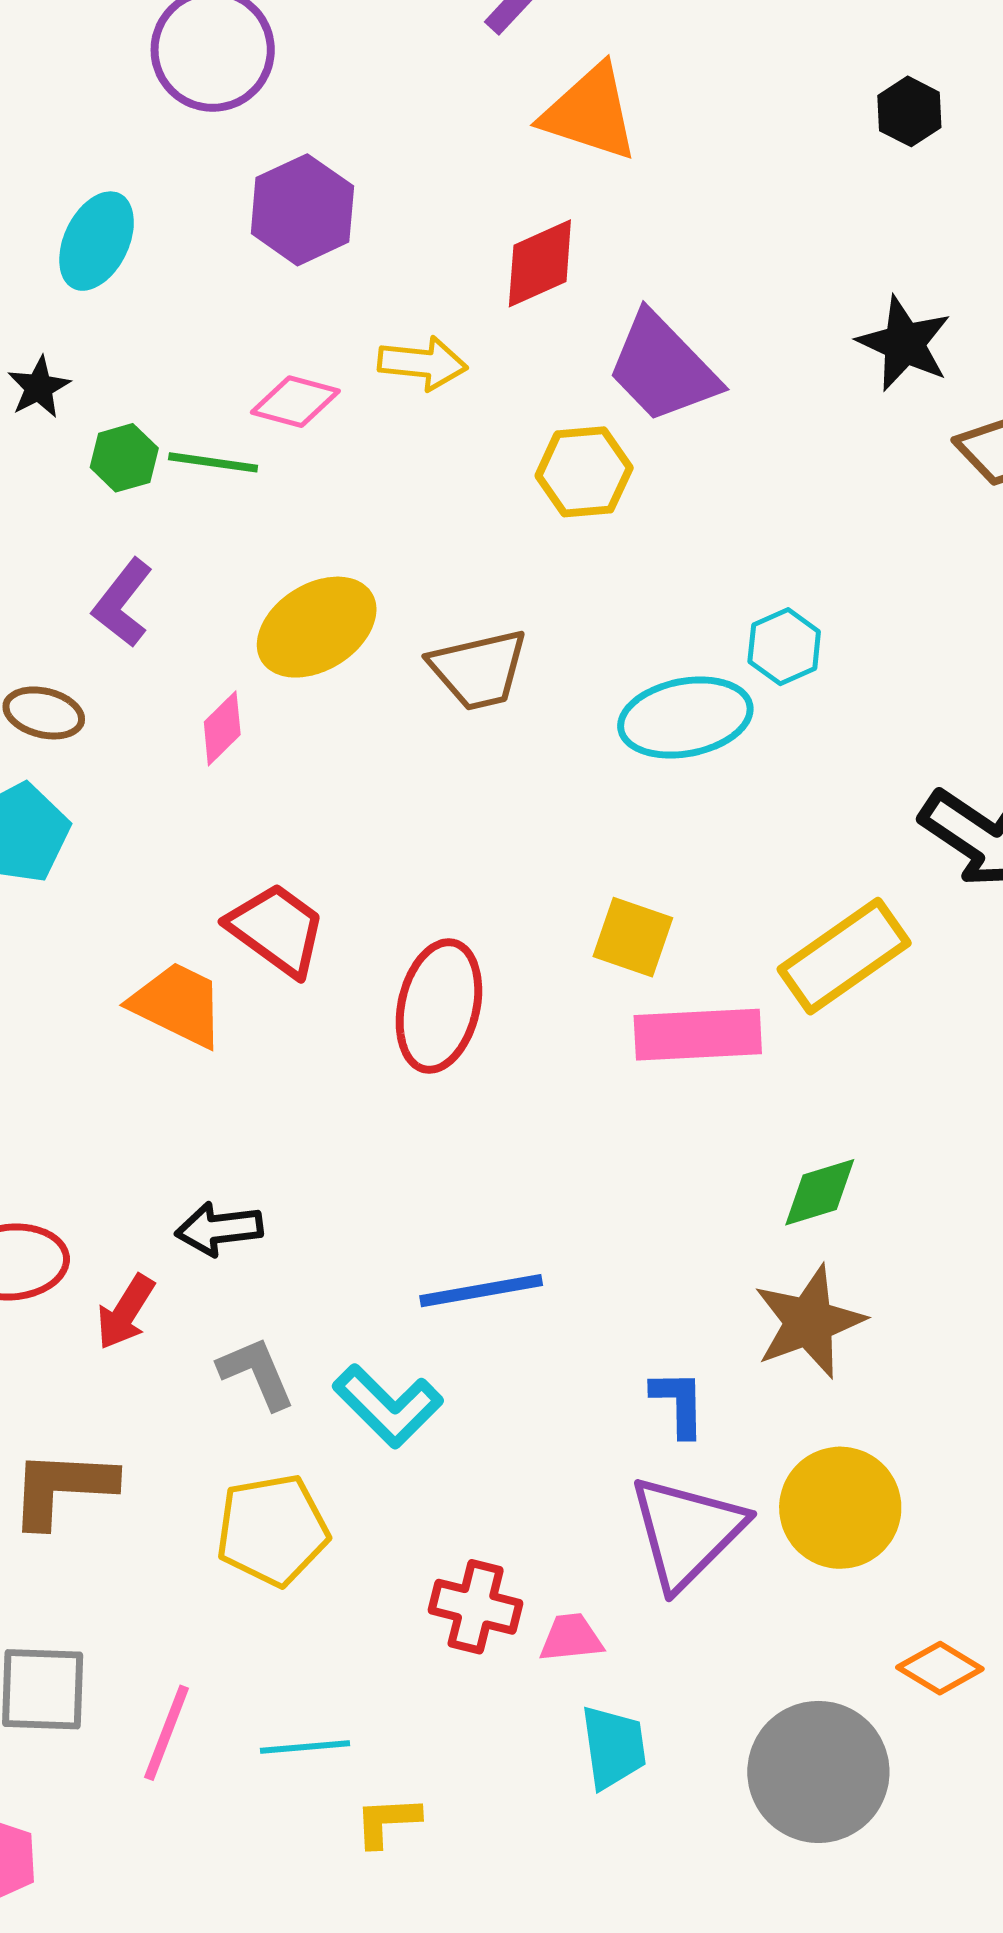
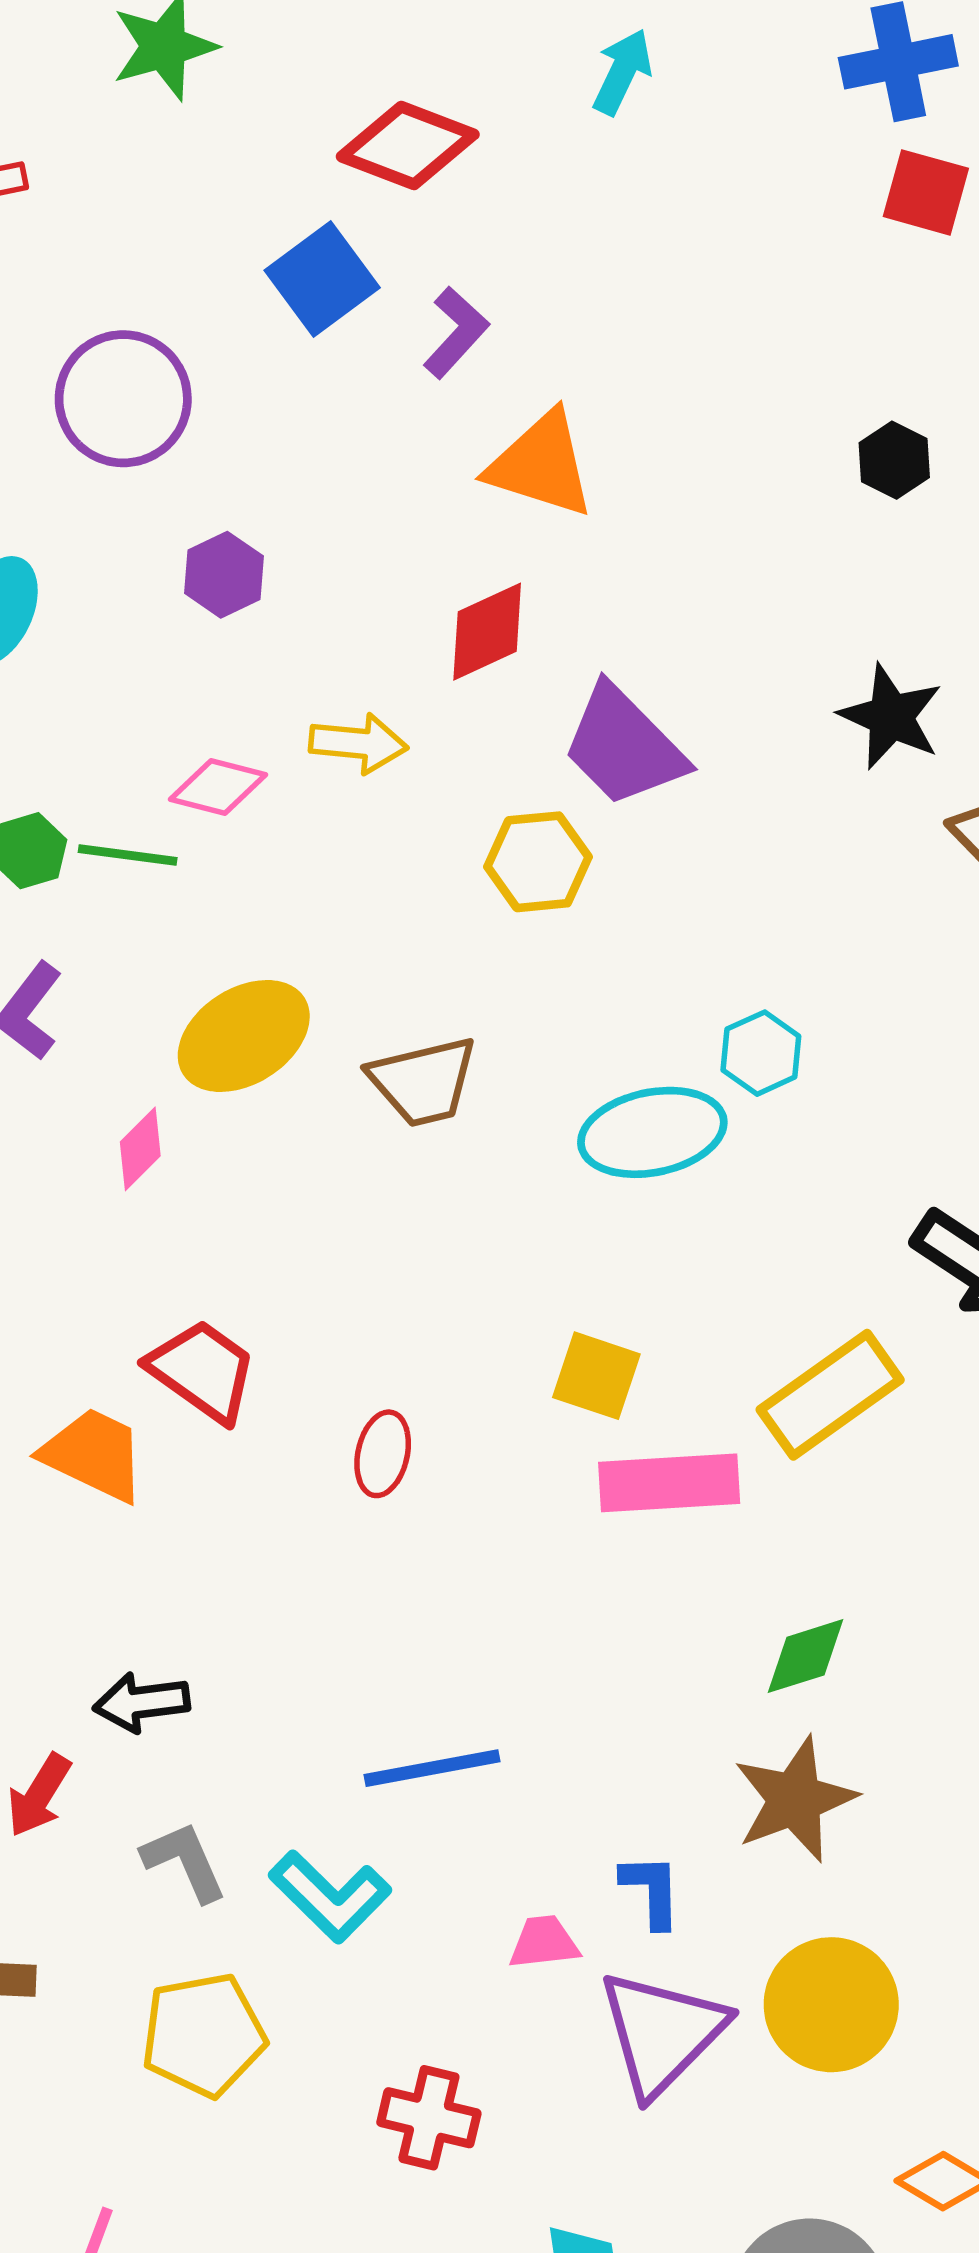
purple hexagon: (302, 210) -> (224, 575), size x0.7
red ellipse: (439, 1006) -> (383, 1454), size x0.6
pink trapezoid: (571, 1638) -> (544, 1942), moved

